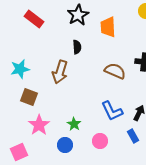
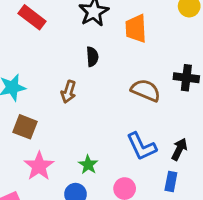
brown arrow: (60, 72) -> (68, 92), size x0.7
blue rectangle: (133, 136) -> (171, 182), turned 40

